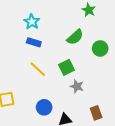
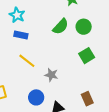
green circle: (100, 48) -> (84, 27), moved
green square: (66, 67) -> (87, 56), moved
gray star: (77, 86) -> (51, 75), moved

